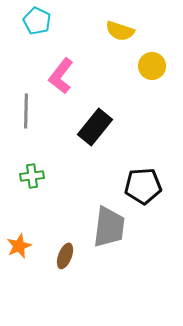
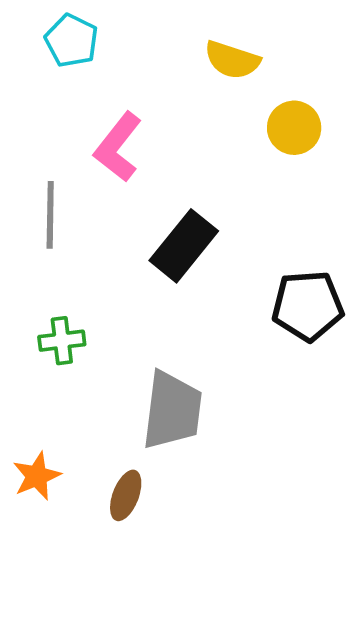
black pentagon: (143, 186) -> (308, 306), moved
gray trapezoid: (109, 227) -> (172, 410), moved

